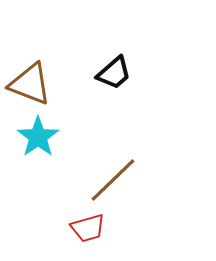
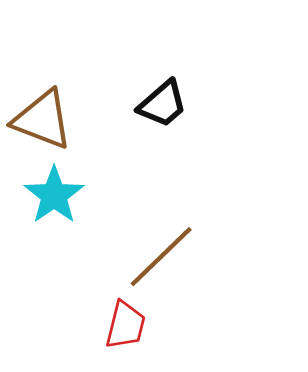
red trapezoid: (88, 228) -> (125, 325), turned -60

